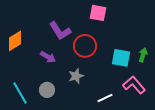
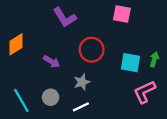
pink square: (98, 13) -> (122, 14), moved
purple L-shape: (60, 31) -> (65, 17), moved
pink L-shape: (134, 85) -> (145, 92), turned -75
white line: (105, 98) -> (81, 107), moved

